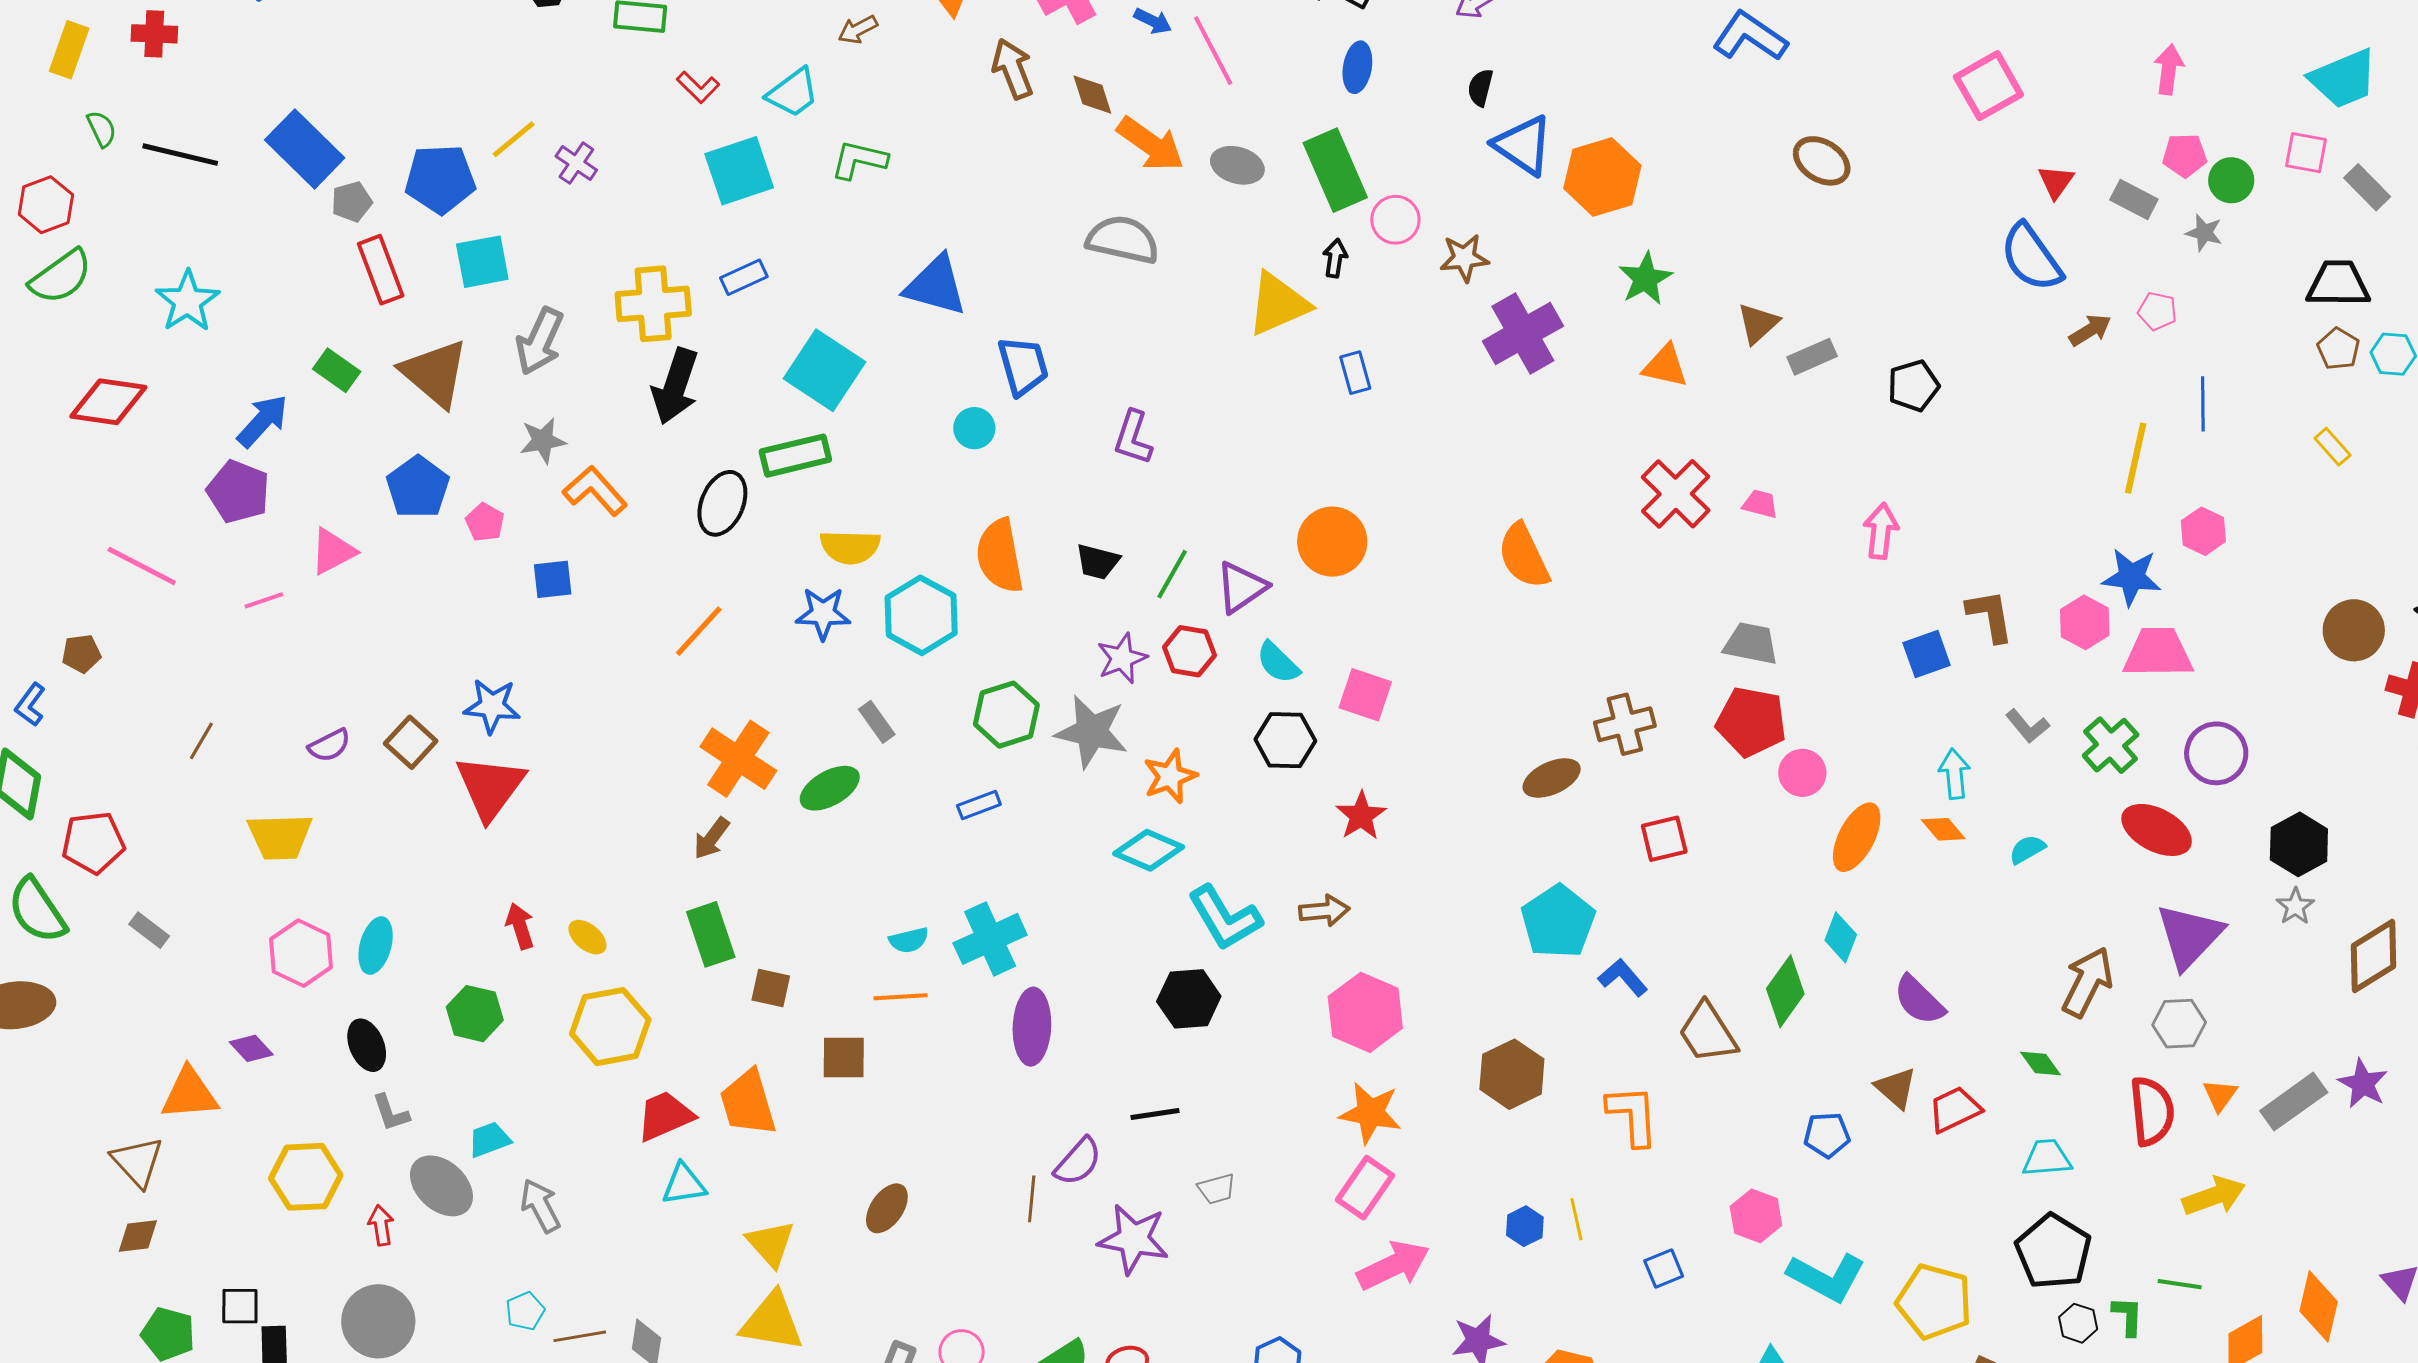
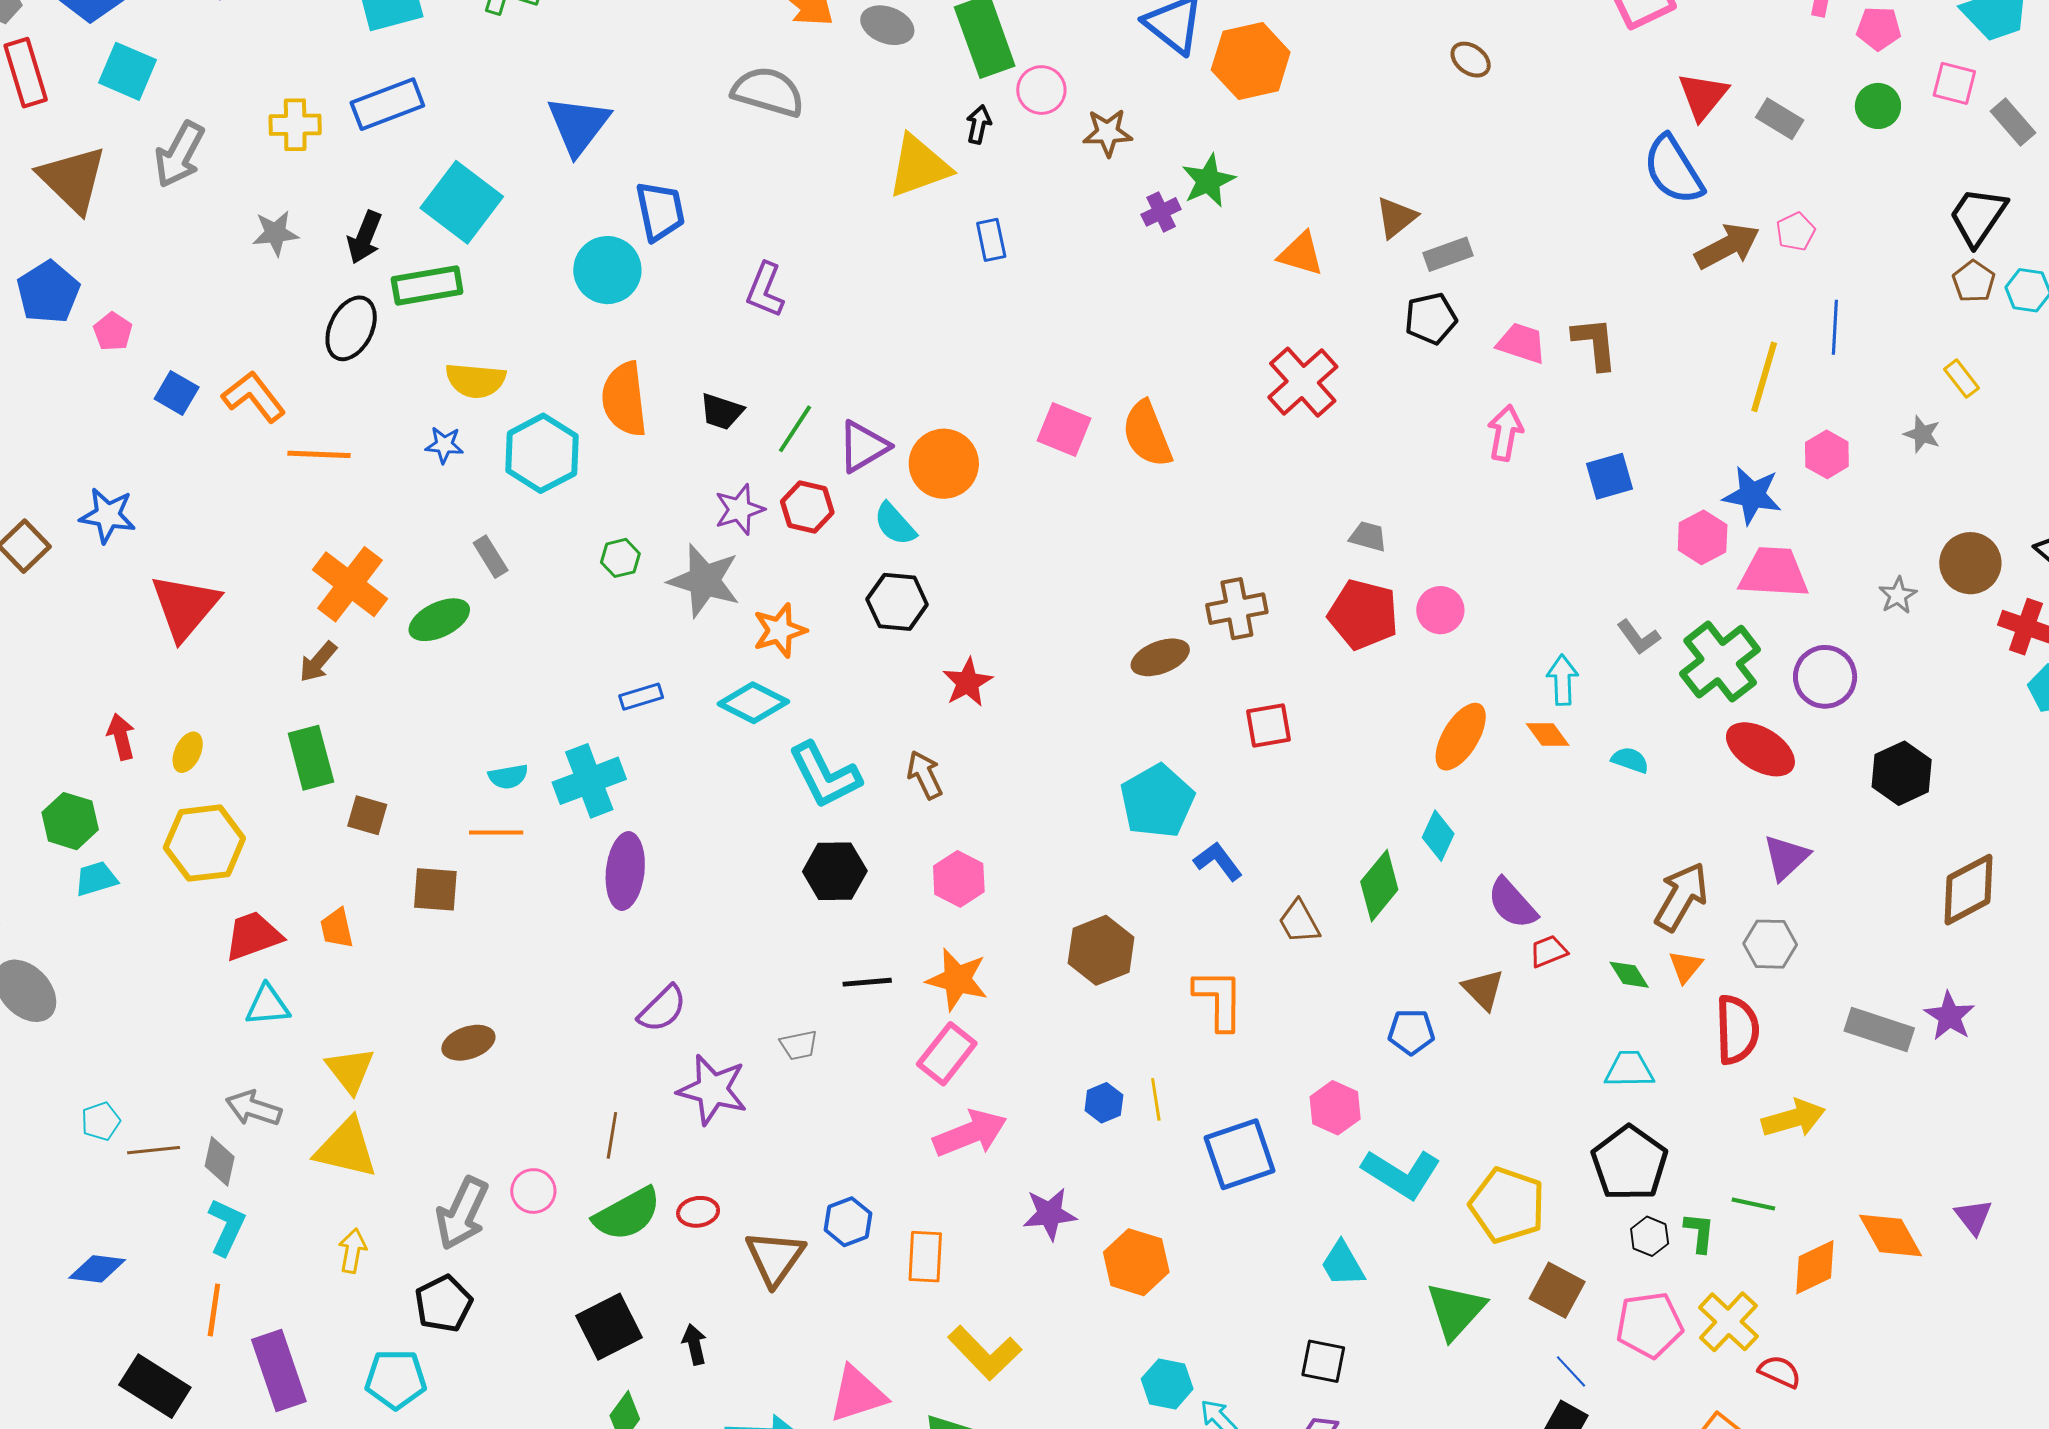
pink pentagon: (2185, 155) -> (1879, 28), moved
brown ellipse: (1822, 161) -> (1471, 60), size x0.7
red triangle: (2056, 182) -> (1703, 96), size x1.4
gray star: (2204, 233) -> (1922, 434), moved
cyan square: (482, 262) -> (128, 71), turned 30
blue rectangle: (744, 277) -> (387, 104), size x1.5
green star: (1645, 279) -> (1208, 181), moved
black trapezoid: (2338, 284) -> (1978, 216), turned -60
blue triangle: (936, 286) -> (578, 125), turned 48
yellow cross: (653, 304) -> (295, 125), size x0.7
pink pentagon: (2157, 311) -> (1796, 232), turned 30
brown arrow: (2090, 330) -> (1727, 246), size x1.5
purple cross: (1523, 334) -> (1161, 212), size x0.5
black arrow: (675, 386) -> (365, 237), moved, size x0.7
black pentagon: (1913, 386) -> (1431, 319), moved
cyan circle: (974, 428) -> (607, 270), size x1.6
gray star: (543, 441) -> (275, 233), moved
orange L-shape: (595, 491) -> (254, 397), moved
pink trapezoid: (1760, 504) -> (1521, 343), moved, size x1.4
orange circle: (1332, 542) -> (944, 464), moved
blue square: (553, 579) -> (177, 393), turned 33
blue star: (823, 613) -> (444, 445), size x0.7
brown L-shape: (1990, 616) -> (1595, 343), moved
orange line: (699, 631) -> (319, 454), turned 46
gray trapezoid: (1751, 644) -> (1368, 536), size x0.7
blue square: (1927, 654) -> (1609, 476), moved
pink square: (1365, 695) -> (1064, 430), moved
green hexagon: (1006, 715) -> (620, 558), size x0.6
green cross: (2111, 745) -> (1720, 662), size x1.4
pink circle: (1802, 773) -> (1440, 610), moved
red triangle: (490, 787) -> (185, 607), moved
blue rectangle: (979, 805) -> (641, 697), moved
cyan semicircle: (2027, 849) -> (1630, 760), turned 45
gray star: (2295, 906) -> (1898, 595), moved
brown arrow: (1324, 911) -> (925, 775), turned -114
purple triangle: (2189, 936) -> (1786, 857), size x0.7
yellow ellipse: (587, 937) -> (188, 752), turned 72
black hexagon: (1189, 999) -> (835, 871), moved
pink hexagon: (1365, 1012) -> (959, 879), size x0.7
brown trapezoid: (1708, 1033) -> (1299, 922), size x0.7
orange triangle: (2220, 1095) -> (1686, 967), moved
gray rectangle: (2294, 1102) -> (1879, 1029), turned 50
orange trapezoid: (748, 1103) -> (337, 928), size x0.6
red trapezoid: (1955, 1109) -> (1548, 951), moved, size x0.7
black line: (1155, 1114) -> (867, 982), moved
cyan trapezoid: (489, 1140) -> (96, 879), moved
brown line: (1032, 1199) -> (612, 1135), moved
gray arrow: (540, 1206) -> (254, 1108), moved, turned -48
brown ellipse: (887, 1208) -> (468, 1043), turned 33
blue square: (1664, 1268) -> (1240, 1154), size x1.8
orange diamond: (2319, 1306) -> (1891, 1235), turned -46

